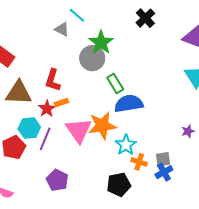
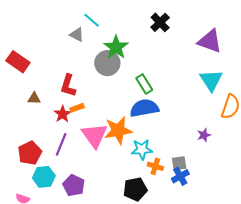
green rectangle: (115, 84) -> (144, 84), moved
brown triangle: (19, 93) -> (34, 98), size x0.5
cyan hexagon: (29, 128) -> (44, 177), moved
cyan star: (126, 145) -> (142, 149), turned 30

